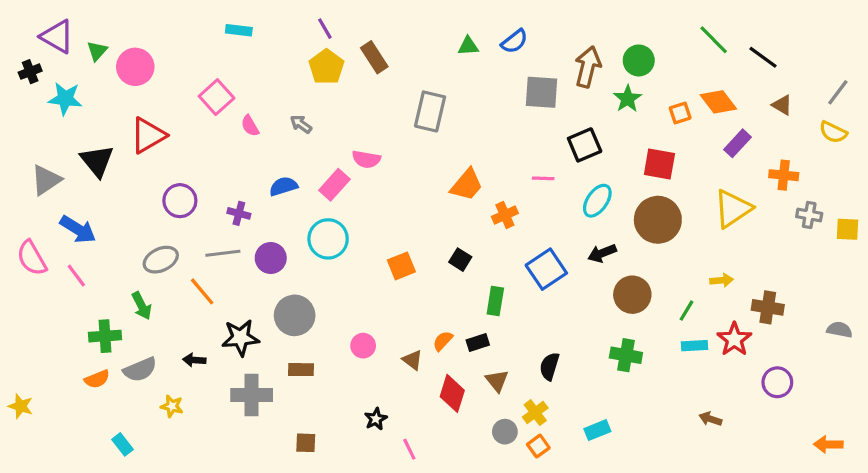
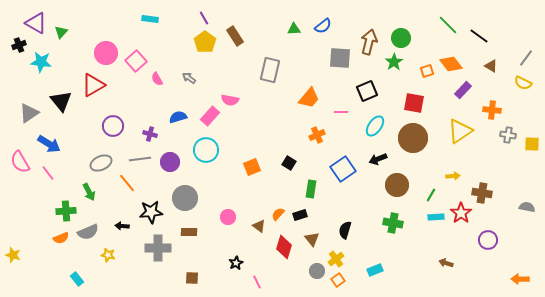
pink circle: (135, 67) -> (106, 53), moved
orange trapezoid: (467, 185) -> (309, 98), moved

